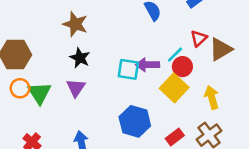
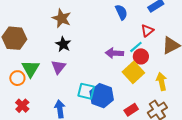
red triangle: (199, 38) -> (147, 31), moved
cyan square: (128, 69) -> (86, 91), moved
orange circle: (20, 88) -> (17, 78), moved

